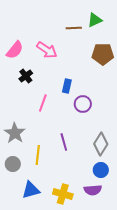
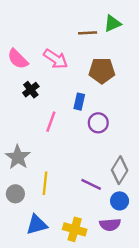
pink semicircle: (15, 50) -> (18, 59), turned 96
brown pentagon: (103, 54) -> (102, 71), moved
purple line: (64, 142) -> (91, 184), moved, turned -48

